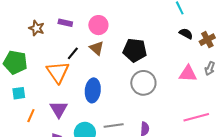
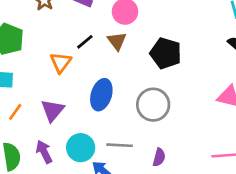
orange triangle: (58, 72) -> (61, 62), size x0.7
gray circle: (143, 83) -> (153, 105), moved

